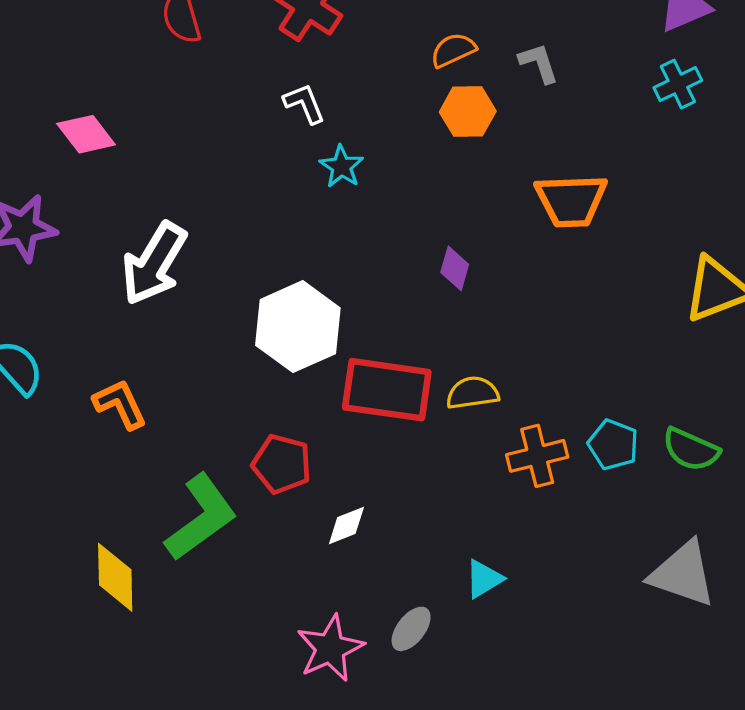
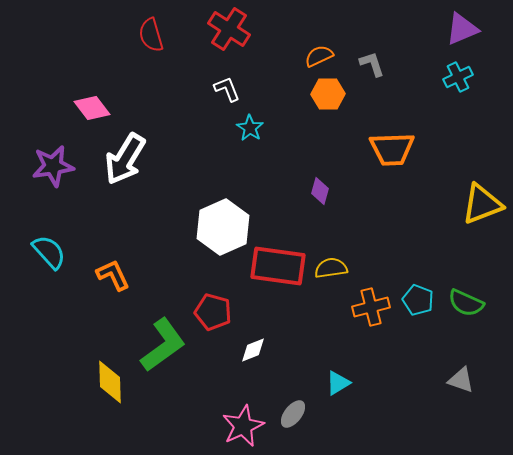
white arrow: (154, 264) -> (125, 159), moved
gray triangle: (683, 574) -> (461, 380), size x0.6

